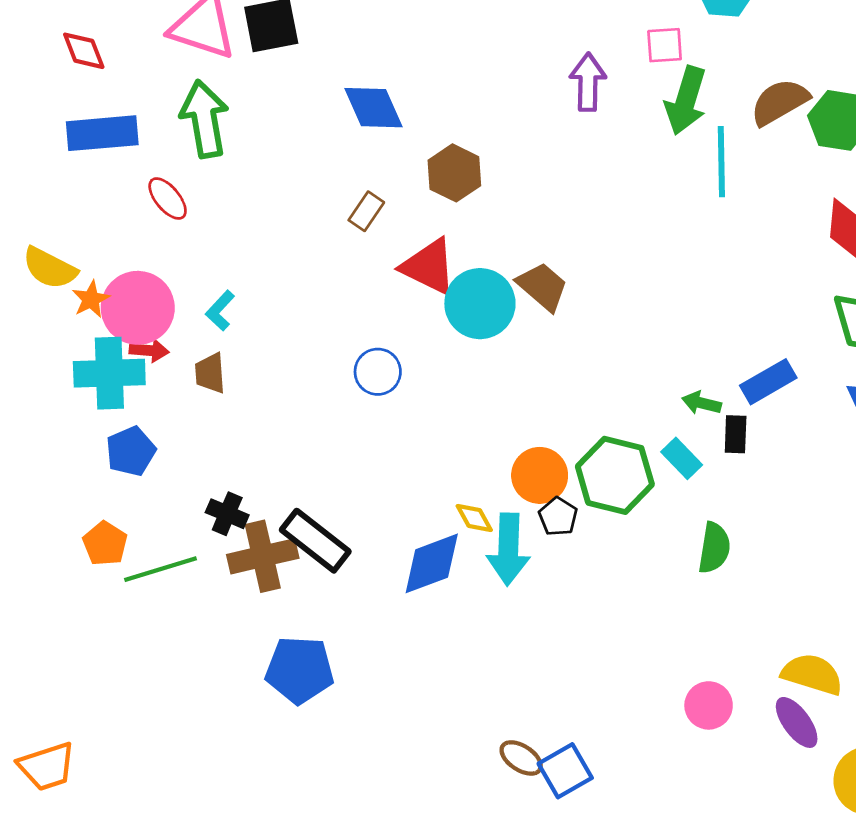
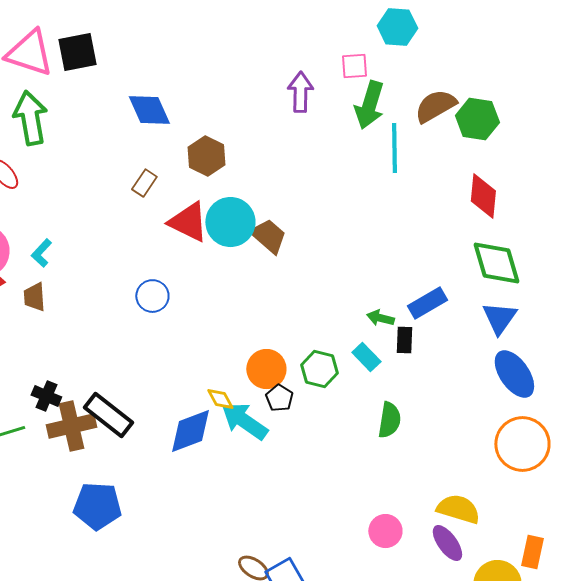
cyan circle: (480, 304) -> (230, 222), moved
green hexagon: (615, 475) -> (319, 369), size x0.7
cyan arrow: (508, 549) -> (244, 421), turned 123

